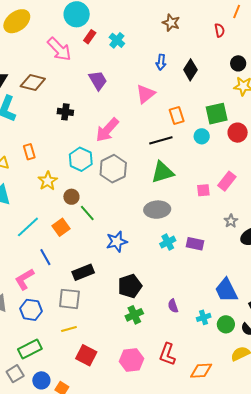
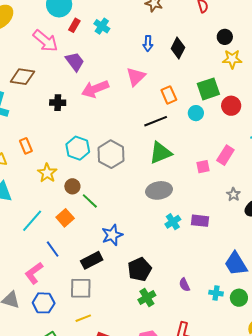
purple trapezoid: (98, 80) -> (75, 62), moved
pink arrow: (107, 130) -> (95, 89), moved, turned 32
blue star: (117, 242) -> (112, 235), moved
cyan cross: (204, 317) -> (216, 293), turned 32

